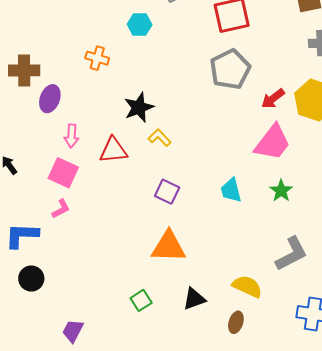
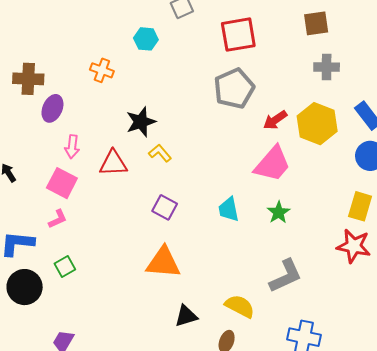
black circle: (31, 279) -> (25, 287), size x1.4
green square: (141, 300) -> (65, 266), moved

